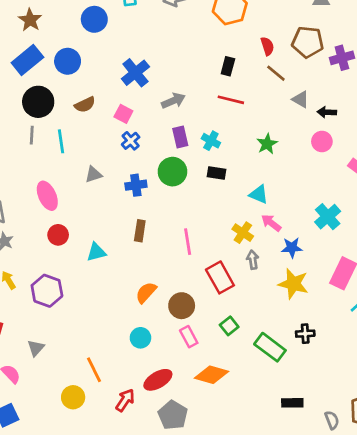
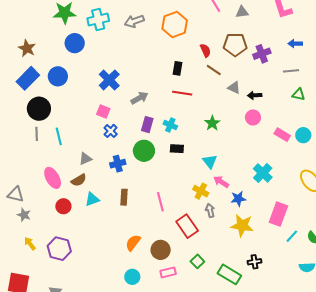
brown semicircle: (85, 105) -> (79, 180), moved
purple rectangle: (180, 137) -> (147, 125), turned 35
cyan triangle: (259, 194) -> (210, 161), turned 35
cyan triangle: (96, 252) -> (92, 199), moved
pink rectangle: (189, 337) -> (168, 272), turned -70

